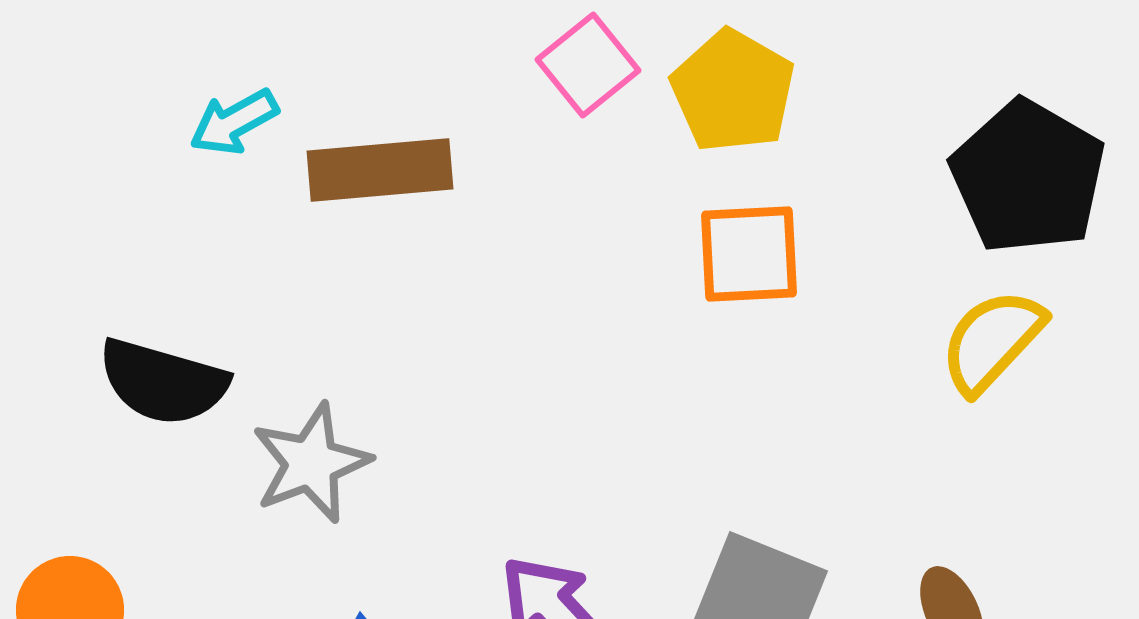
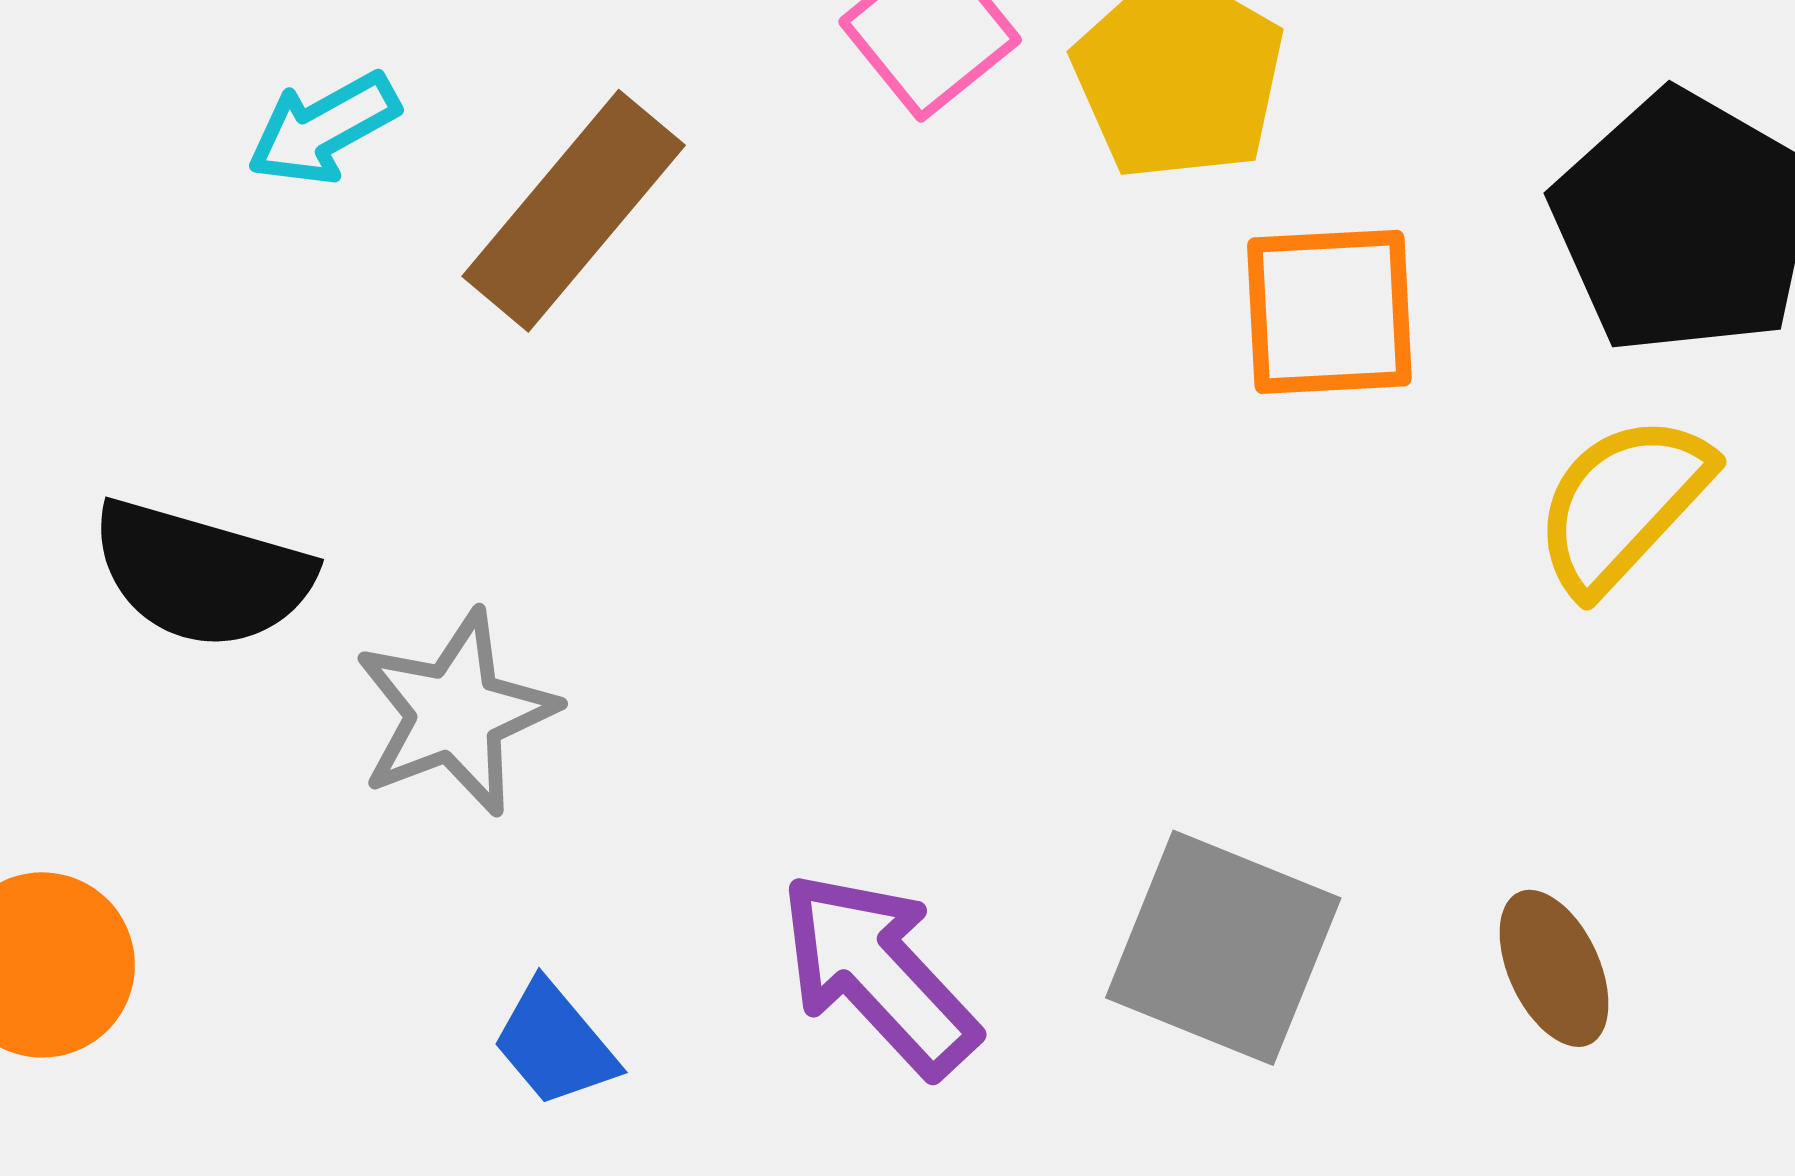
brown rectangle: (380, 170) -> (574, 211), turned -45
orange square: (749, 254) -> (1329, 312), moved

